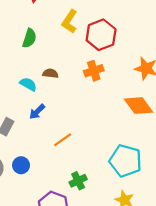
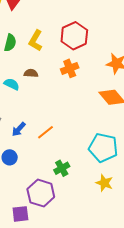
yellow L-shape: (70, 21) -> (36, 41), moved
blue arrow: (37, 112) -> (19, 129), moved

